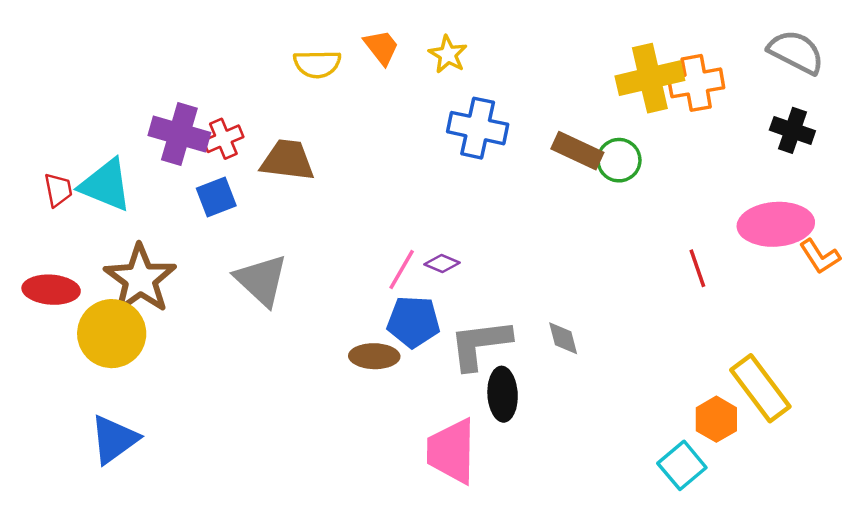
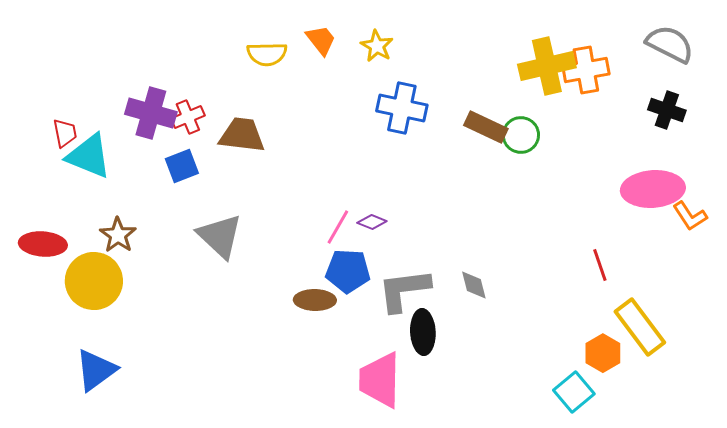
red trapezoid: (58, 190) -> (65, 133), moved
red line: (697, 268) -> (600, 265), moved
brown star: (140, 279) -> (118, 235), size x0.6

